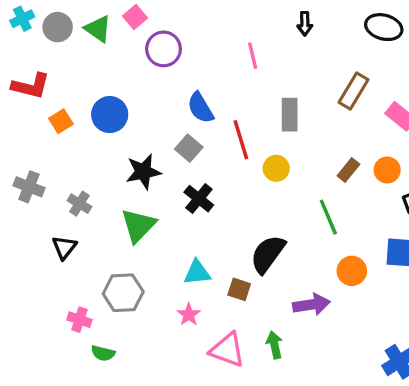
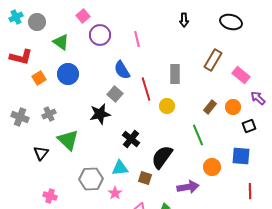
green triangle: (98, 29) -> (61, 42), moved
pink line: (253, 56) -> (137, 39), moved
black star: (143, 172) -> (100, 114), moved
black cross: (199, 199) -> (131, 139), moved
gray cross: (79, 204) -> (49, 114), moved, turned 32
green triangle: (138, 225) -> (68, 140), moved, turned -30
gray hexagon: (123, 293) -> (91, 179), moved

